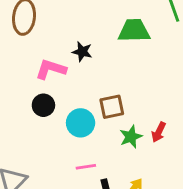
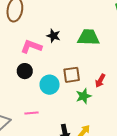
green trapezoid: (134, 31) -> (88, 37), moved
red arrow: (159, 132) -> (100, 81), moved
pink line: (86, 167) -> (32, 113), moved

